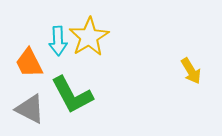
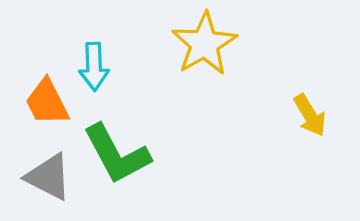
yellow star: (89, 37) -> (204, 44), moved

